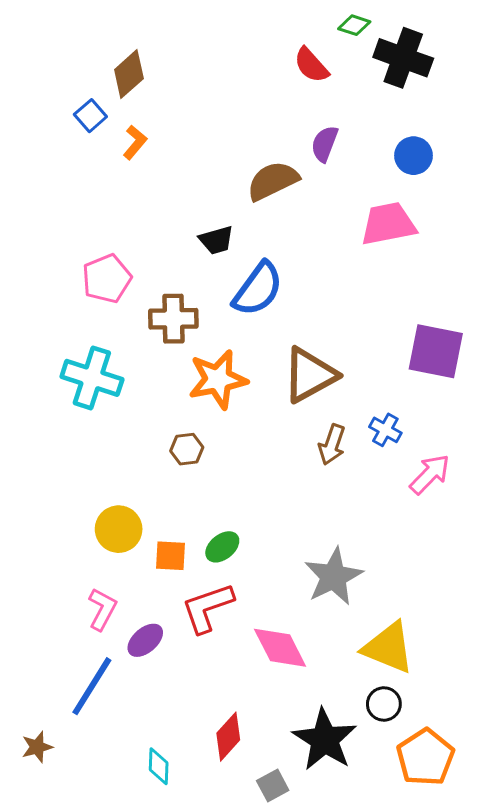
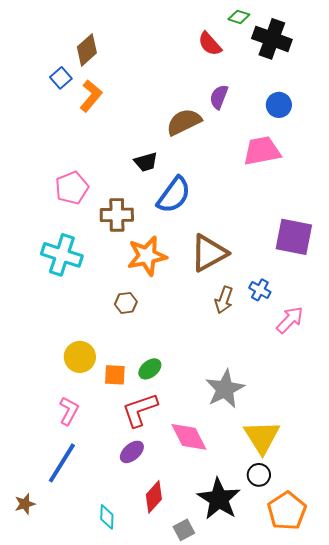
orange L-shape: (135, 142) -> (91, 96), size x1.4
purple ellipse: (145, 640) -> (132, 452), moved
yellow triangle: (388, 648) -> (262, 437), turned 36

